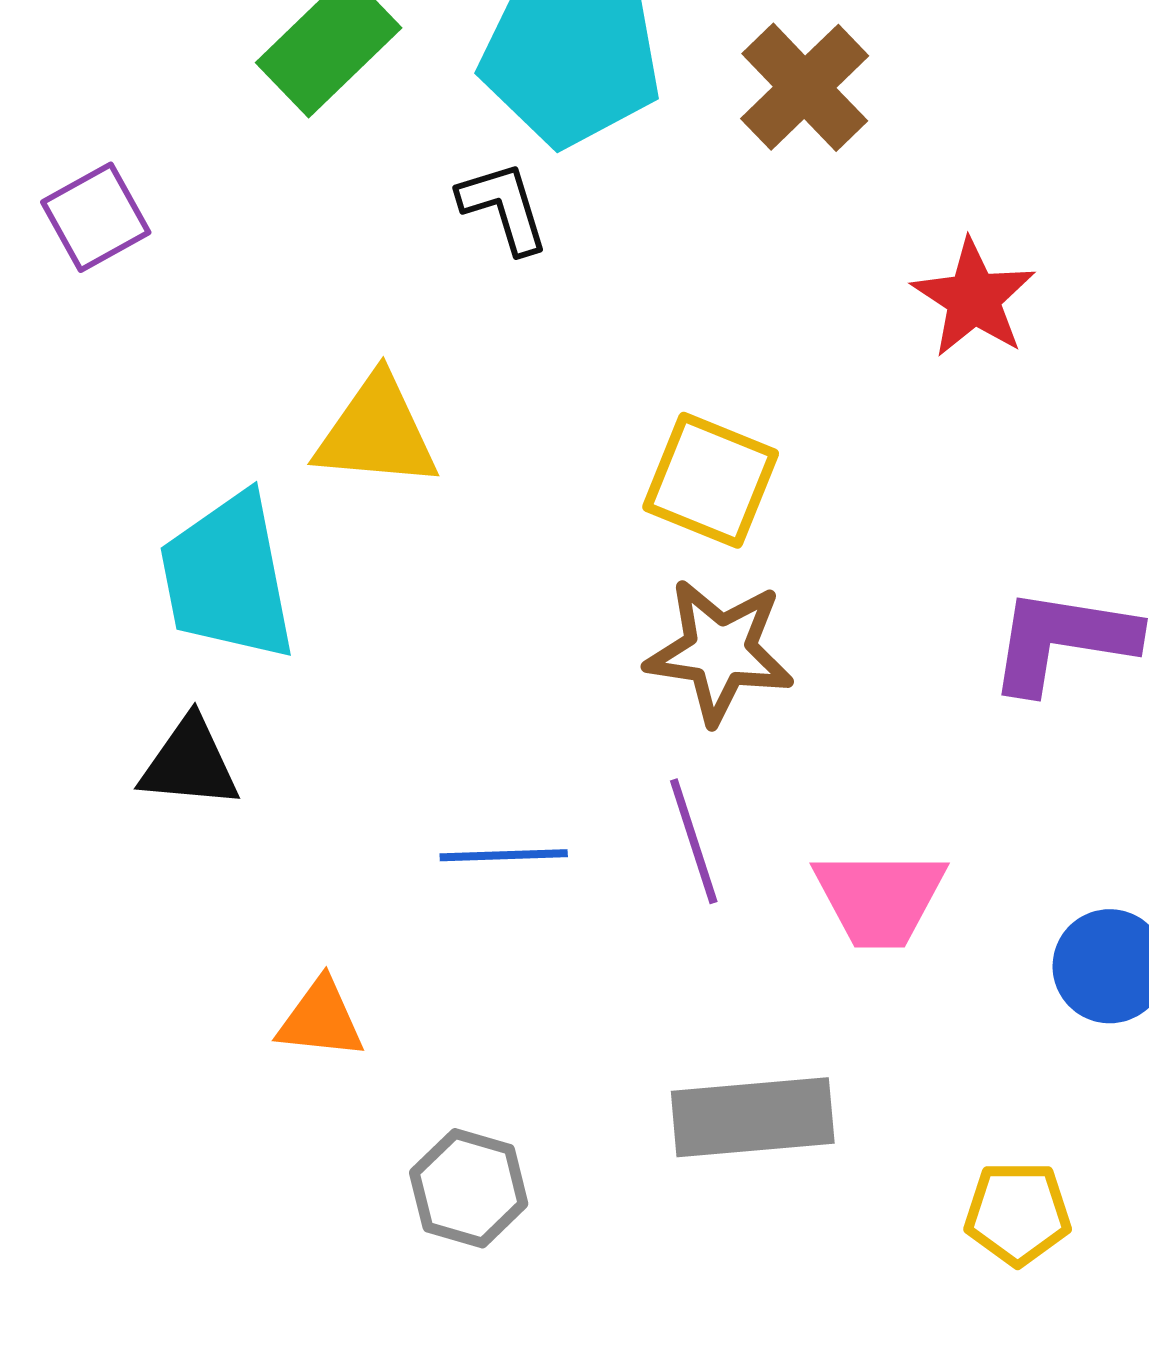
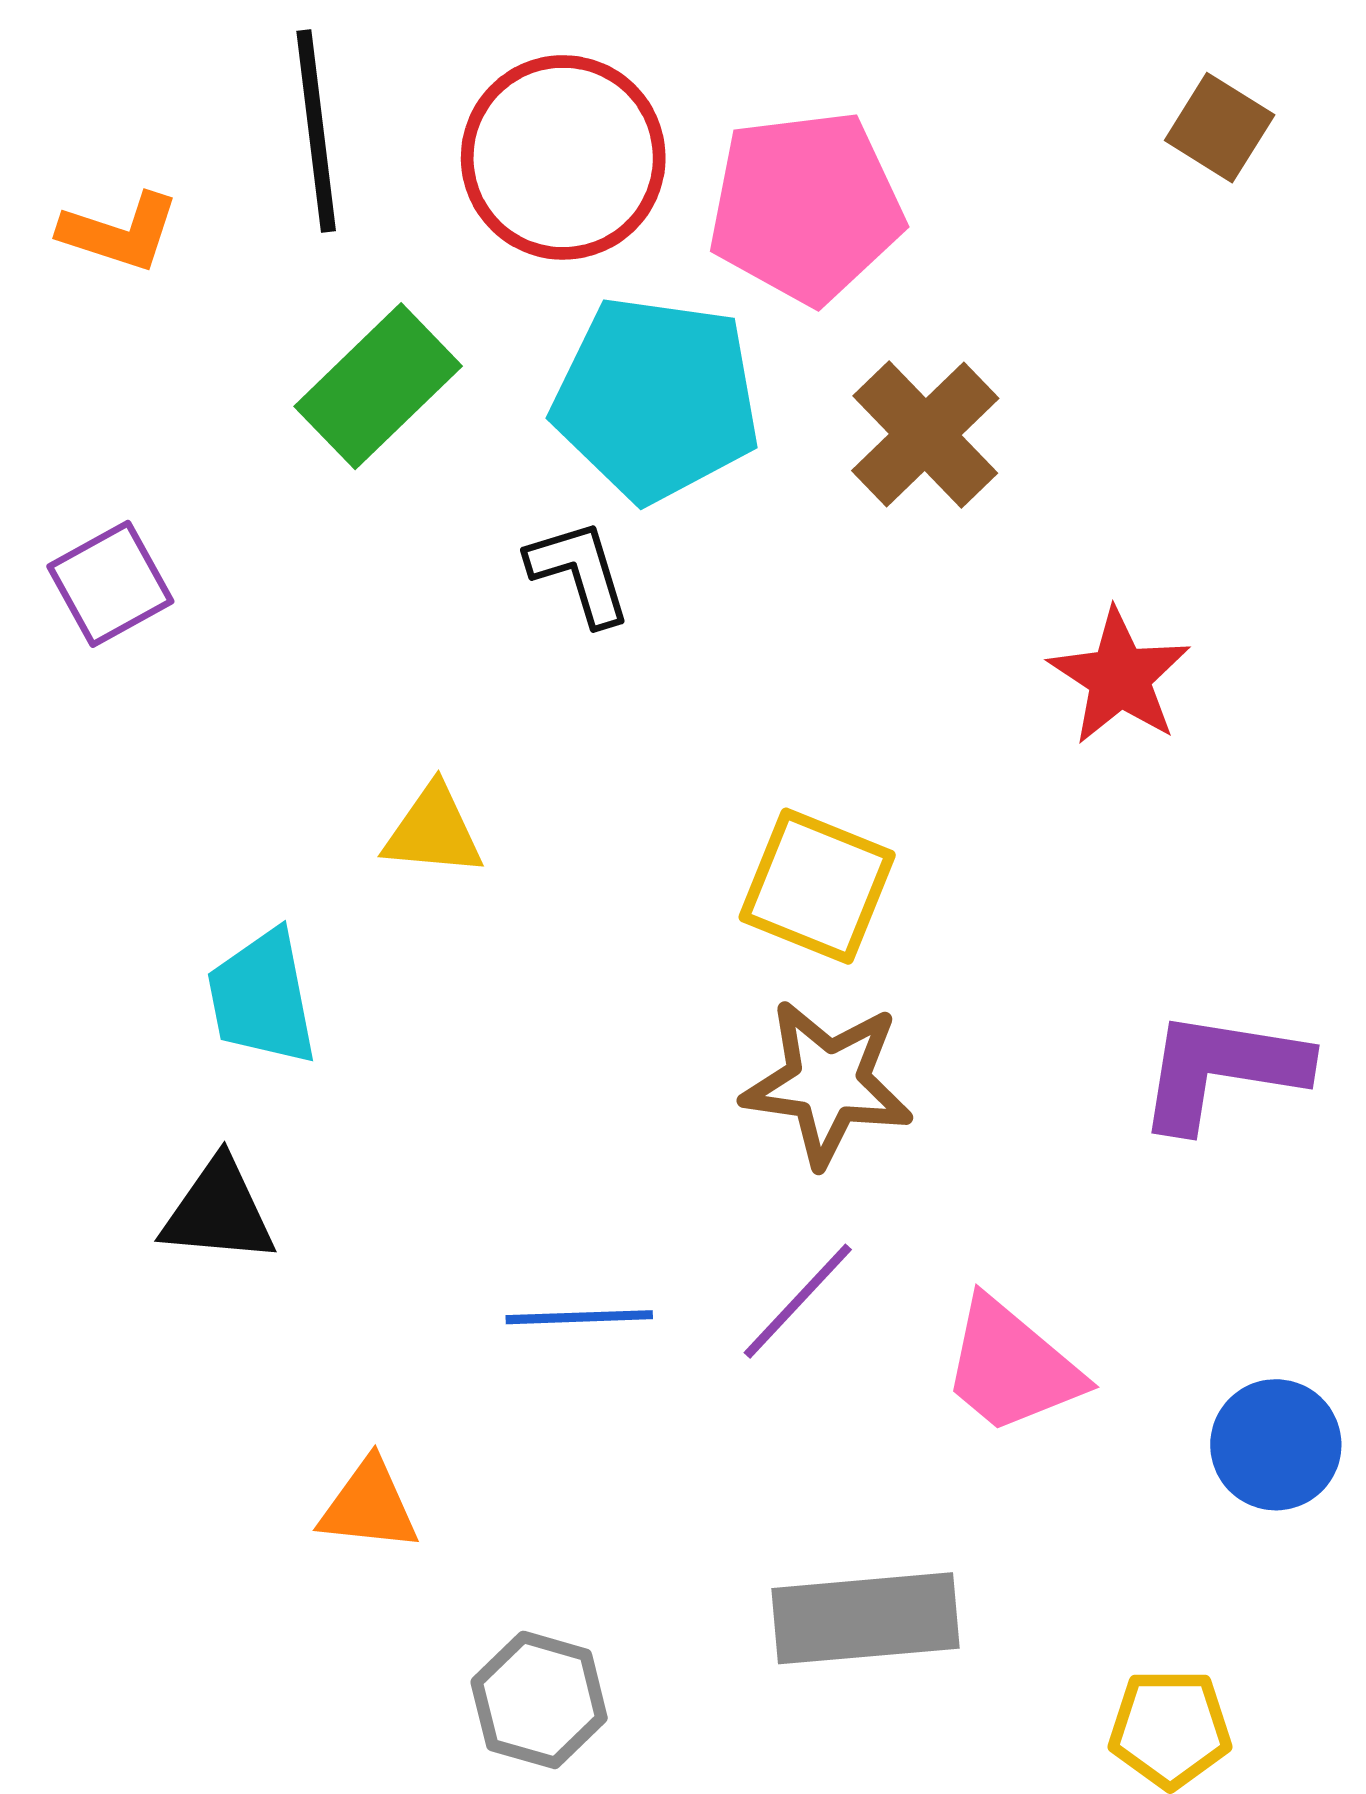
yellow triangle: (377, 432) -> (433, 831), size x0.7
cyan trapezoid: (228, 577) -> (262, 998), size x0.7
purple line: (694, 841) -> (798, 1301), turned 61
pink trapezoid: (880, 898) -> (1011, 1367), turned 40

